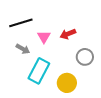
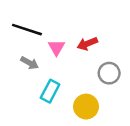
black line: (21, 23) -> (27, 30), turned 35
cyan rectangle: (39, 71) -> (50, 91), size x0.7

